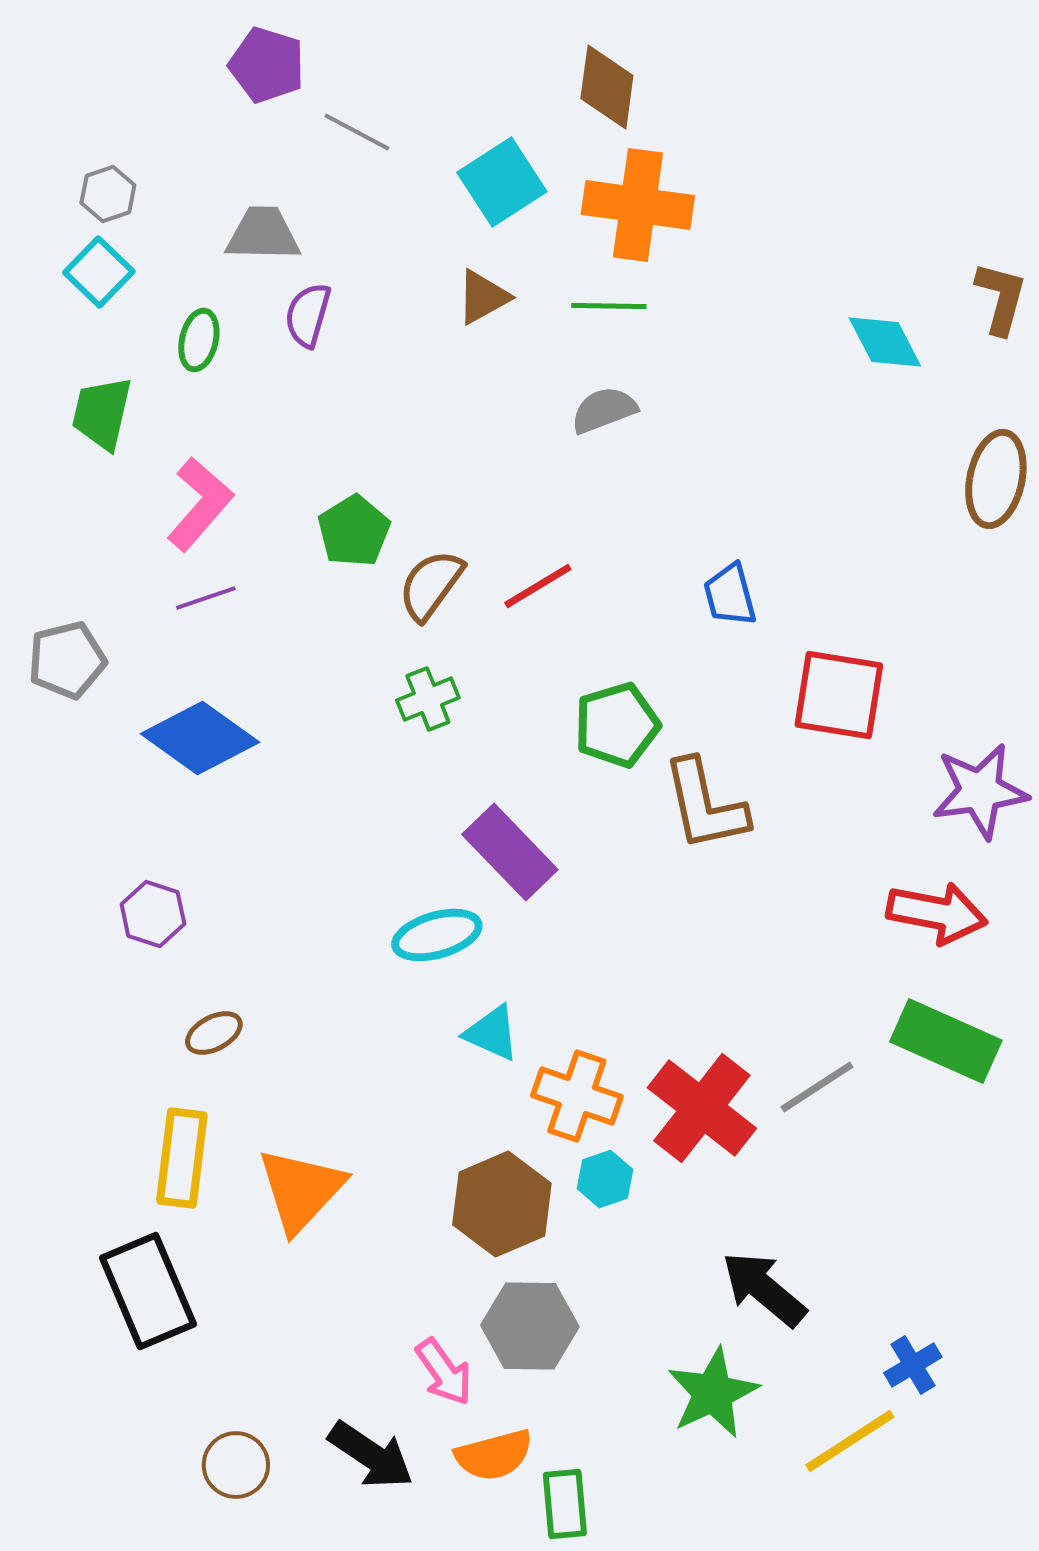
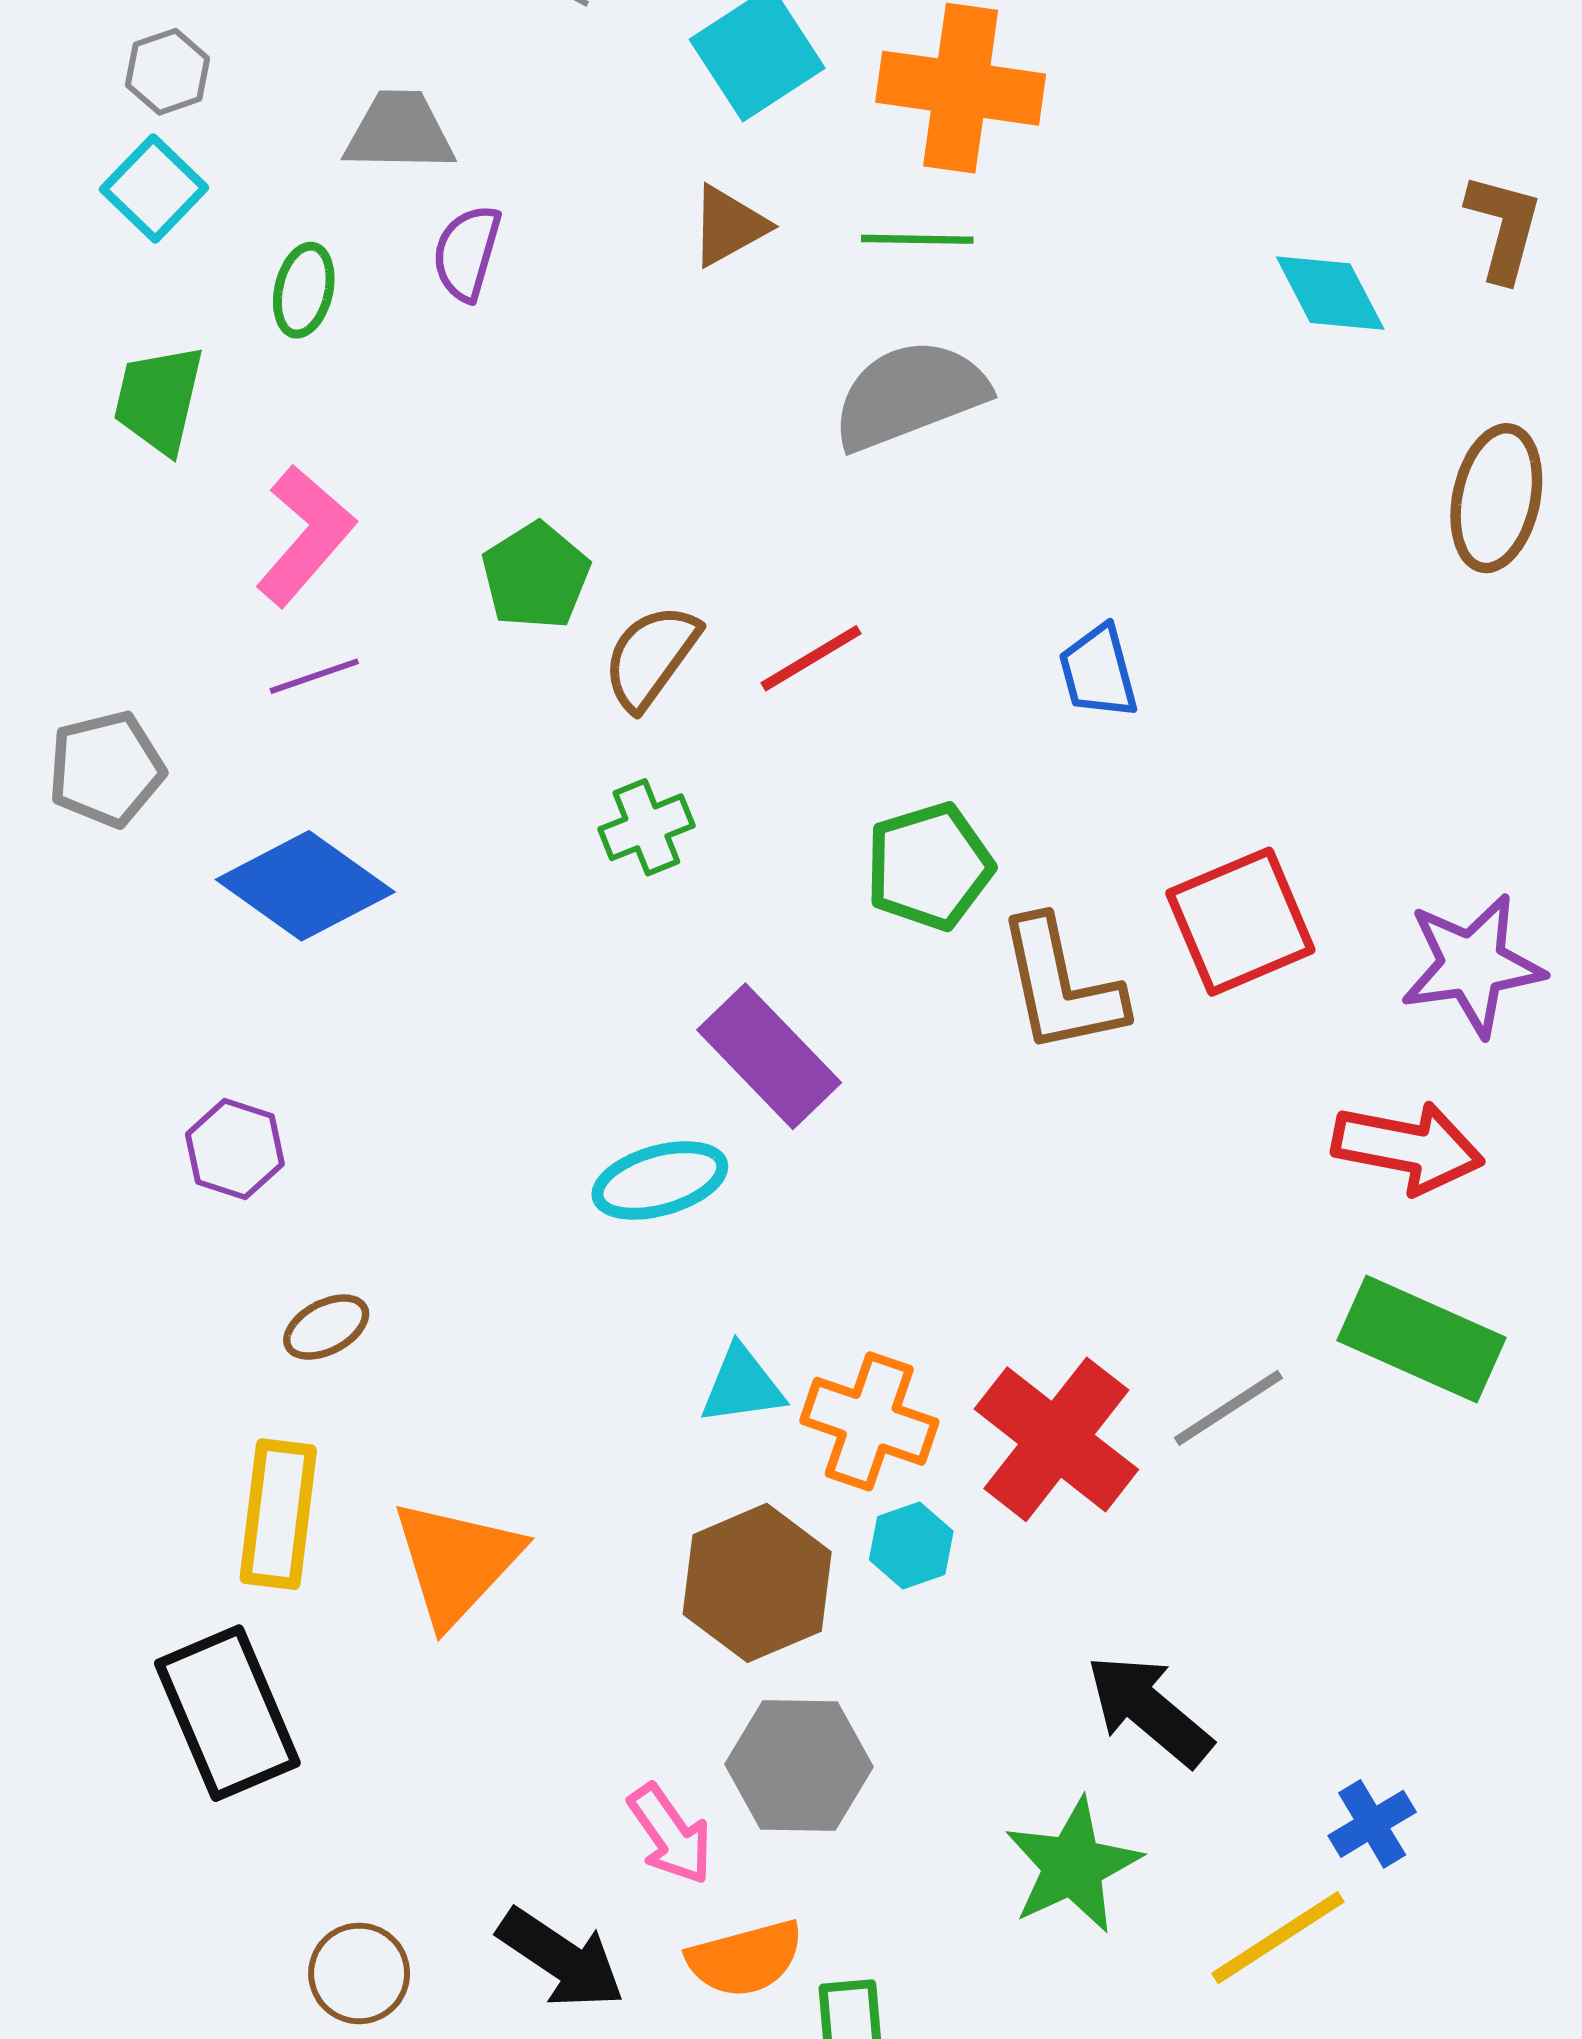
gray semicircle: (604, 410) -> (910, 395), size x1.6
red square: (839, 695) -> (1240, 922), moved, turned -32
cyan triangle: (492, 1033) -> (742, 1385), moved, turned -32

